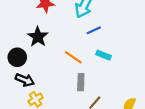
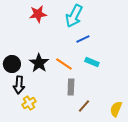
black star: (38, 37) -> (39, 63), moved
black arrow: (25, 80) -> (19, 85), turned 72

